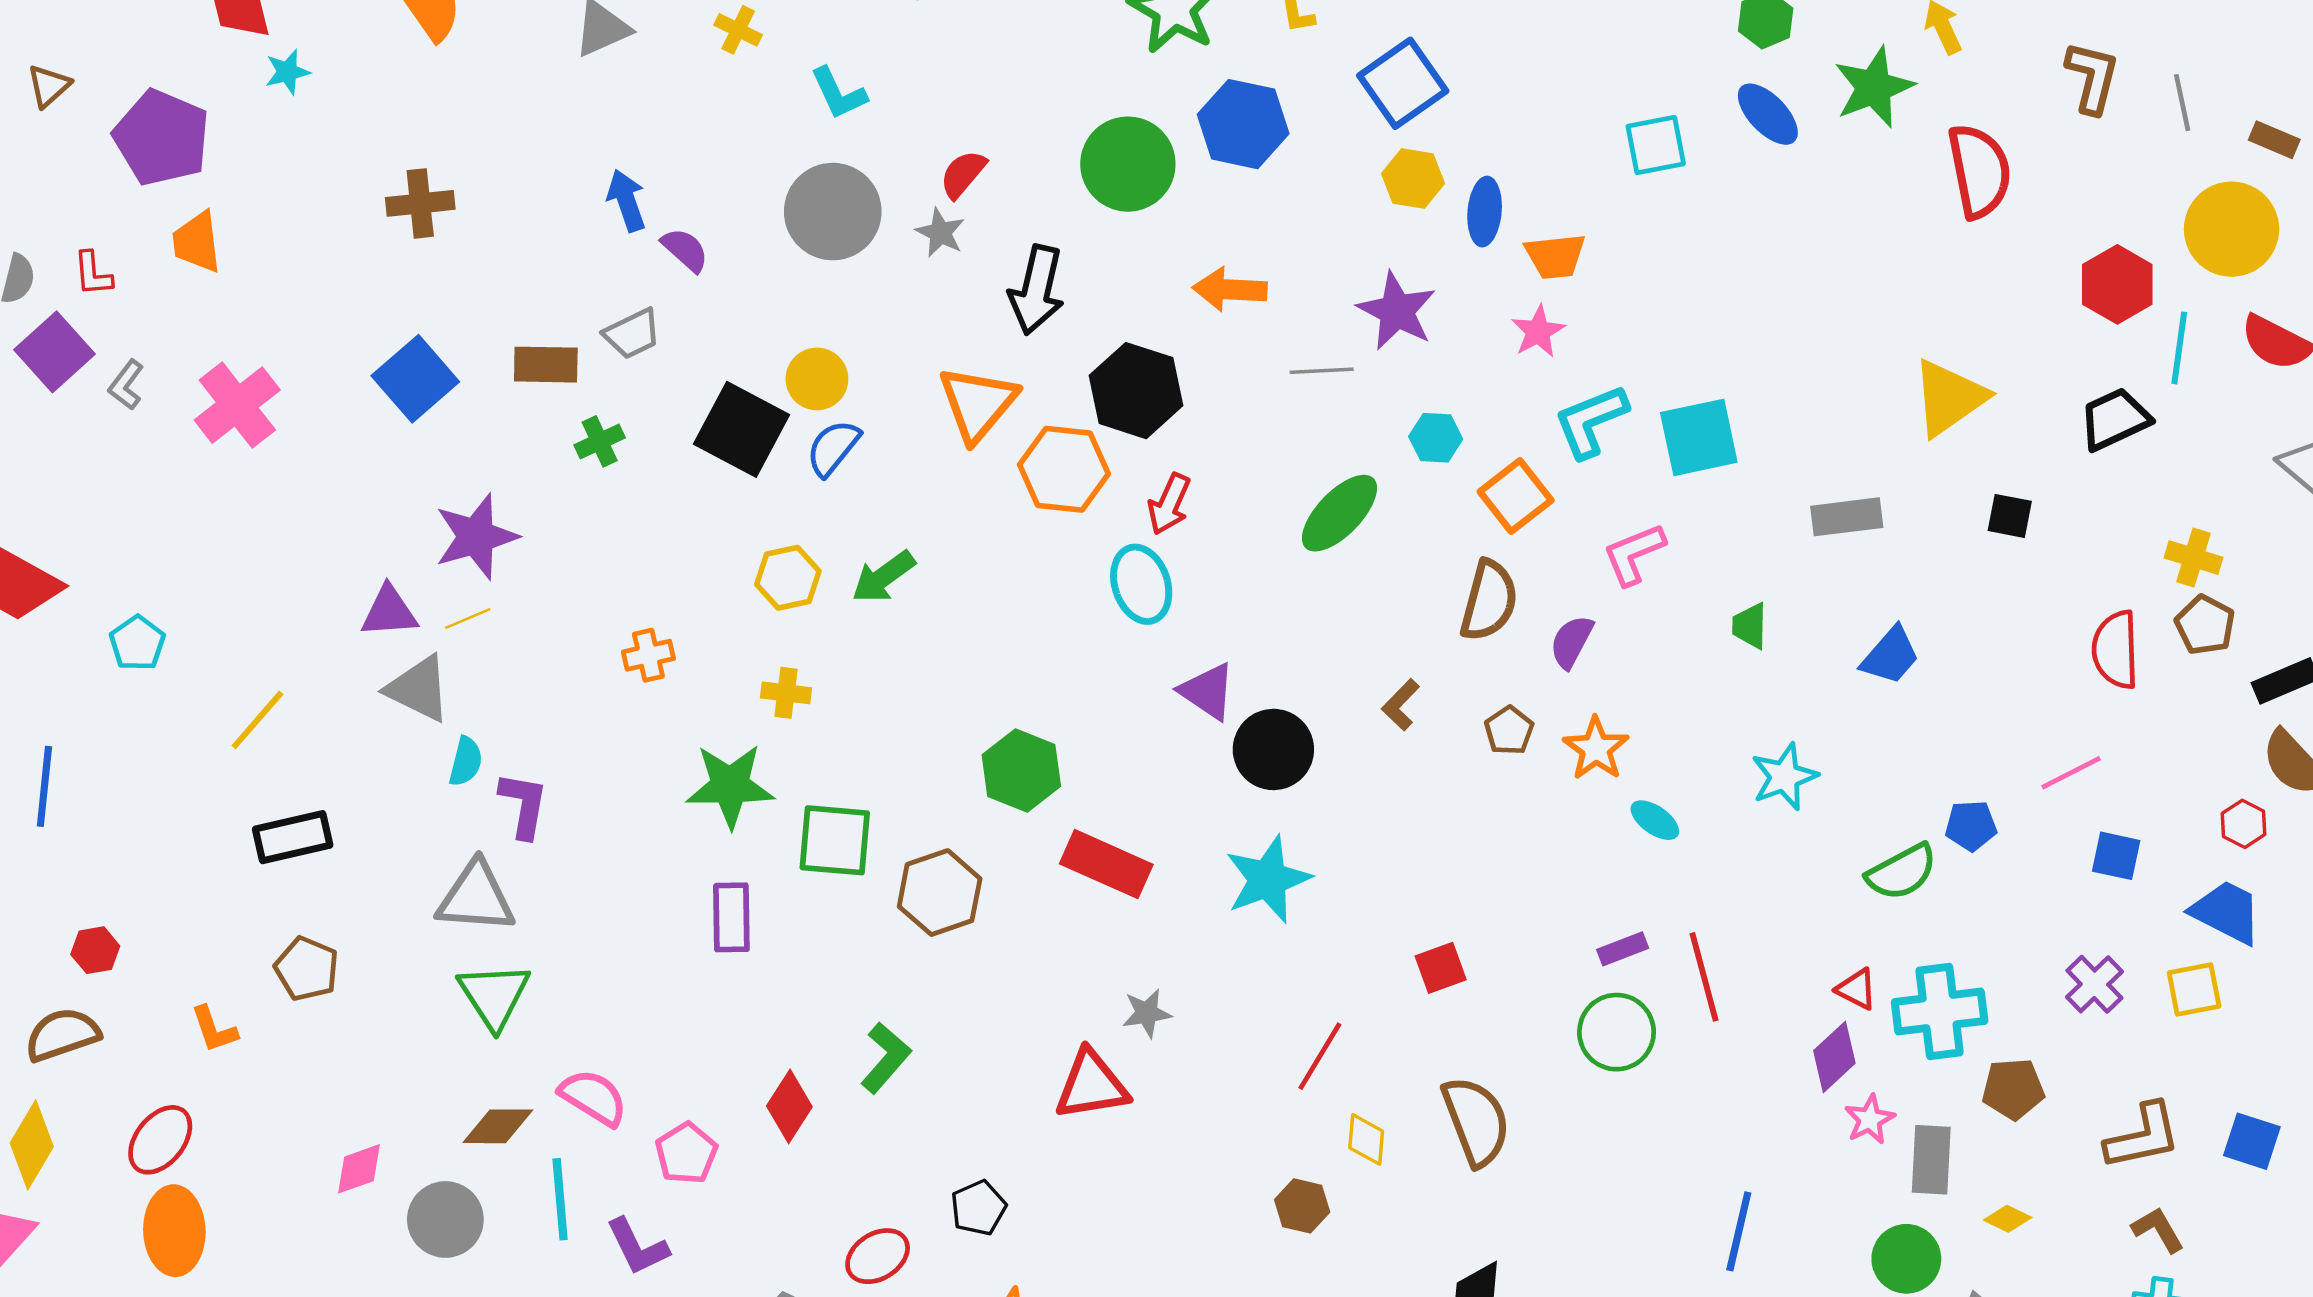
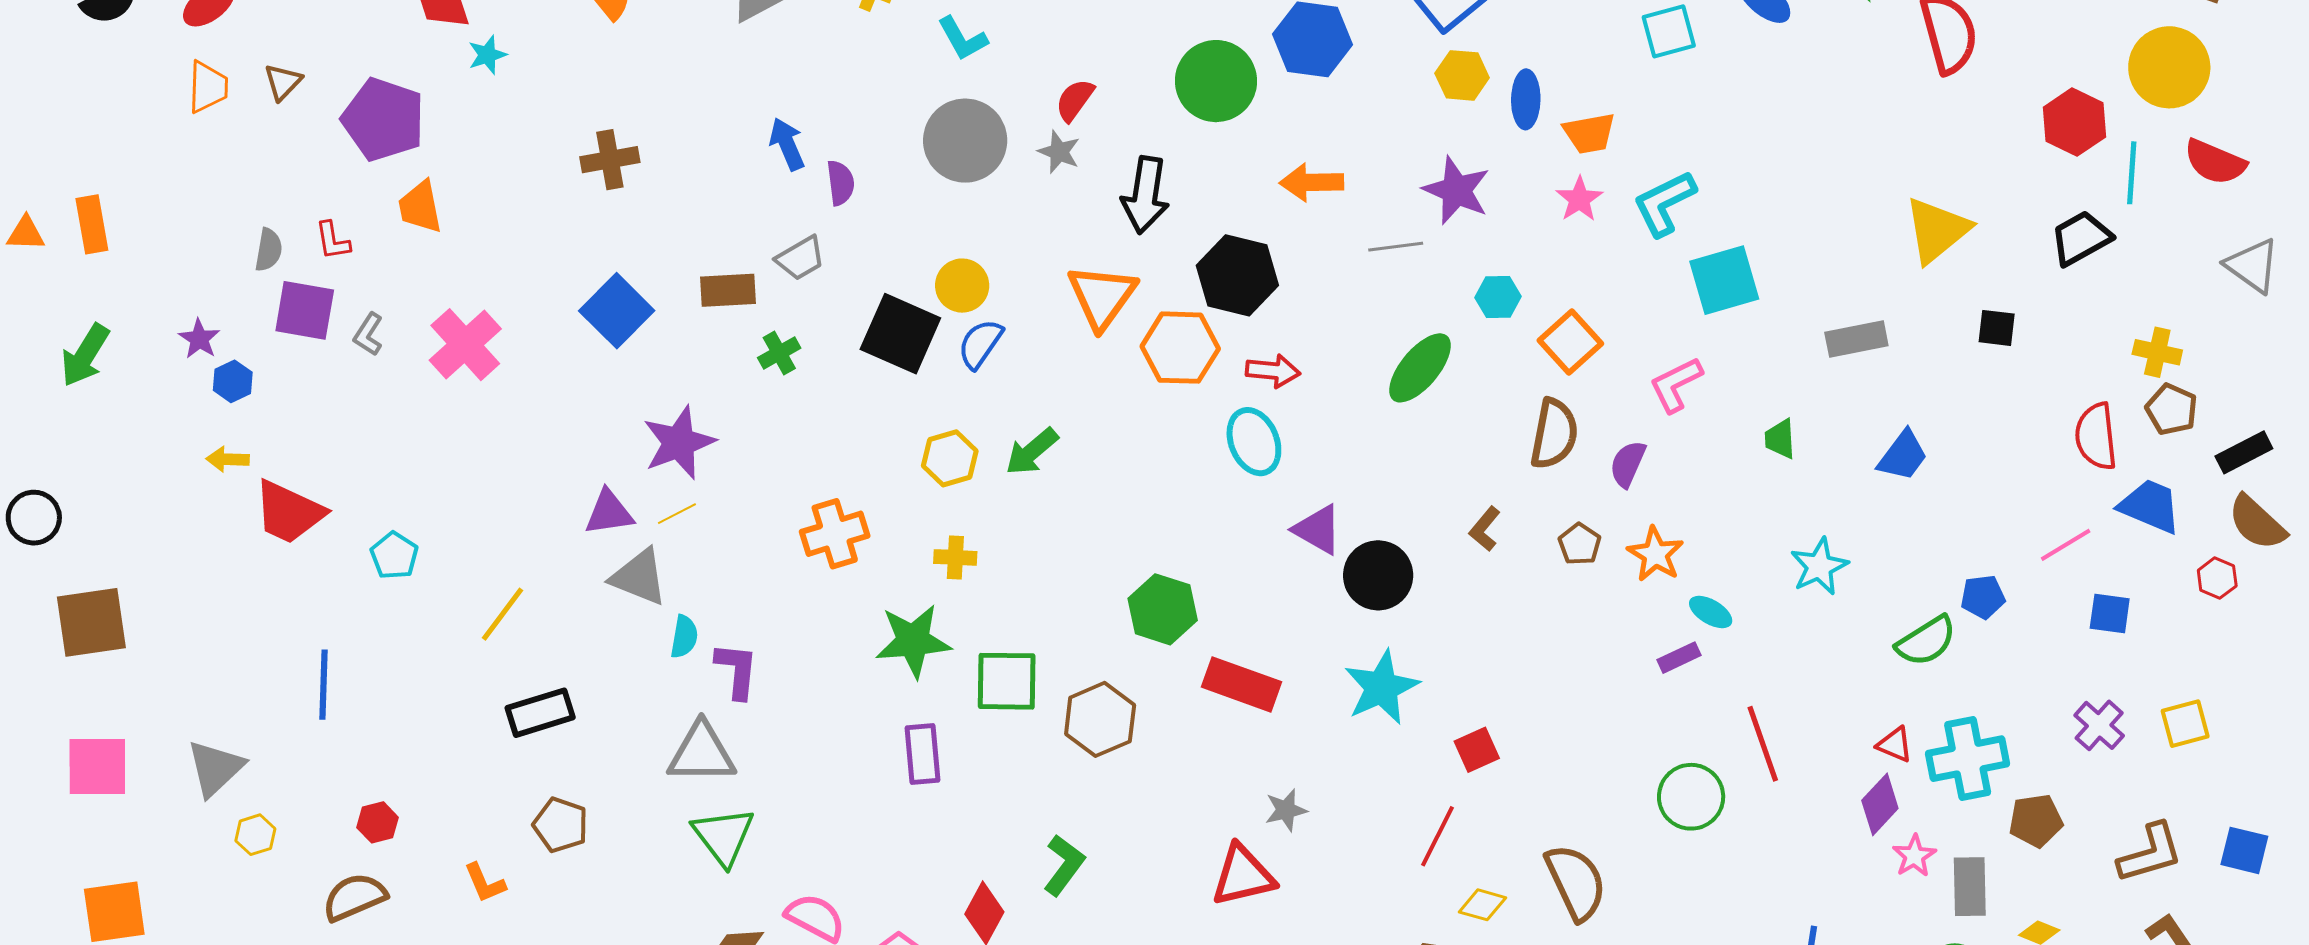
purple semicircle: (685, 250) -> (841, 183), turned 45
purple square: (55, 352) -> (305, 310), turned -34
cyan L-shape: (1591, 421) -> (1664, 203), moved
red arrow: (1169, 504) -> (1273, 371), turned -104
orange cross: (648, 655) -> (835, 534), size x1.5
blue trapezoid: (2226, 912) -> (2150, 506), moved
purple rectangle: (1623, 949) -> (1679, 658), moved
red square: (1441, 968) -> (1477, 750), moved
yellow diamond: (1366, 1139) -> (1483, 905), turned -75

